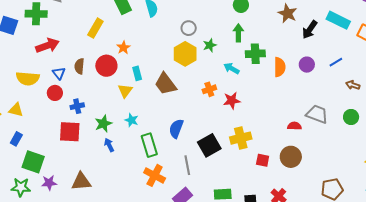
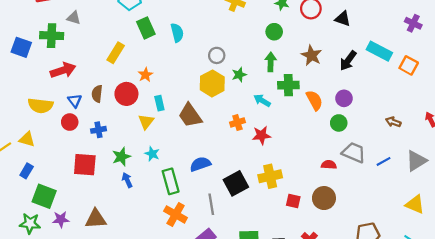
brown star: (288, 13) -> (311, 55), moved
blue line: (336, 62) -> (384, 161), moved
orange semicircle: (280, 67) -> (314, 100), turned -30
blue cross: (77, 106) -> (98, 130), moved
green circle: (351, 117) -> (339, 123), moved
blue semicircle: (176, 129) -> (200, 164), turned 48

